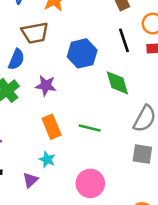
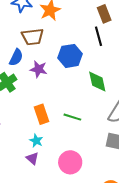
black line: (124, 40) -> (99, 36), moved
purple star: (46, 86) -> (39, 69), moved
purple triangle: (30, 180) -> (32, 158), moved, turned -40

